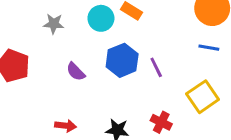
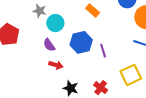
cyan circle: (101, 18) -> (55, 23), moved
red arrow: (66, 126) -> (56, 65), moved

